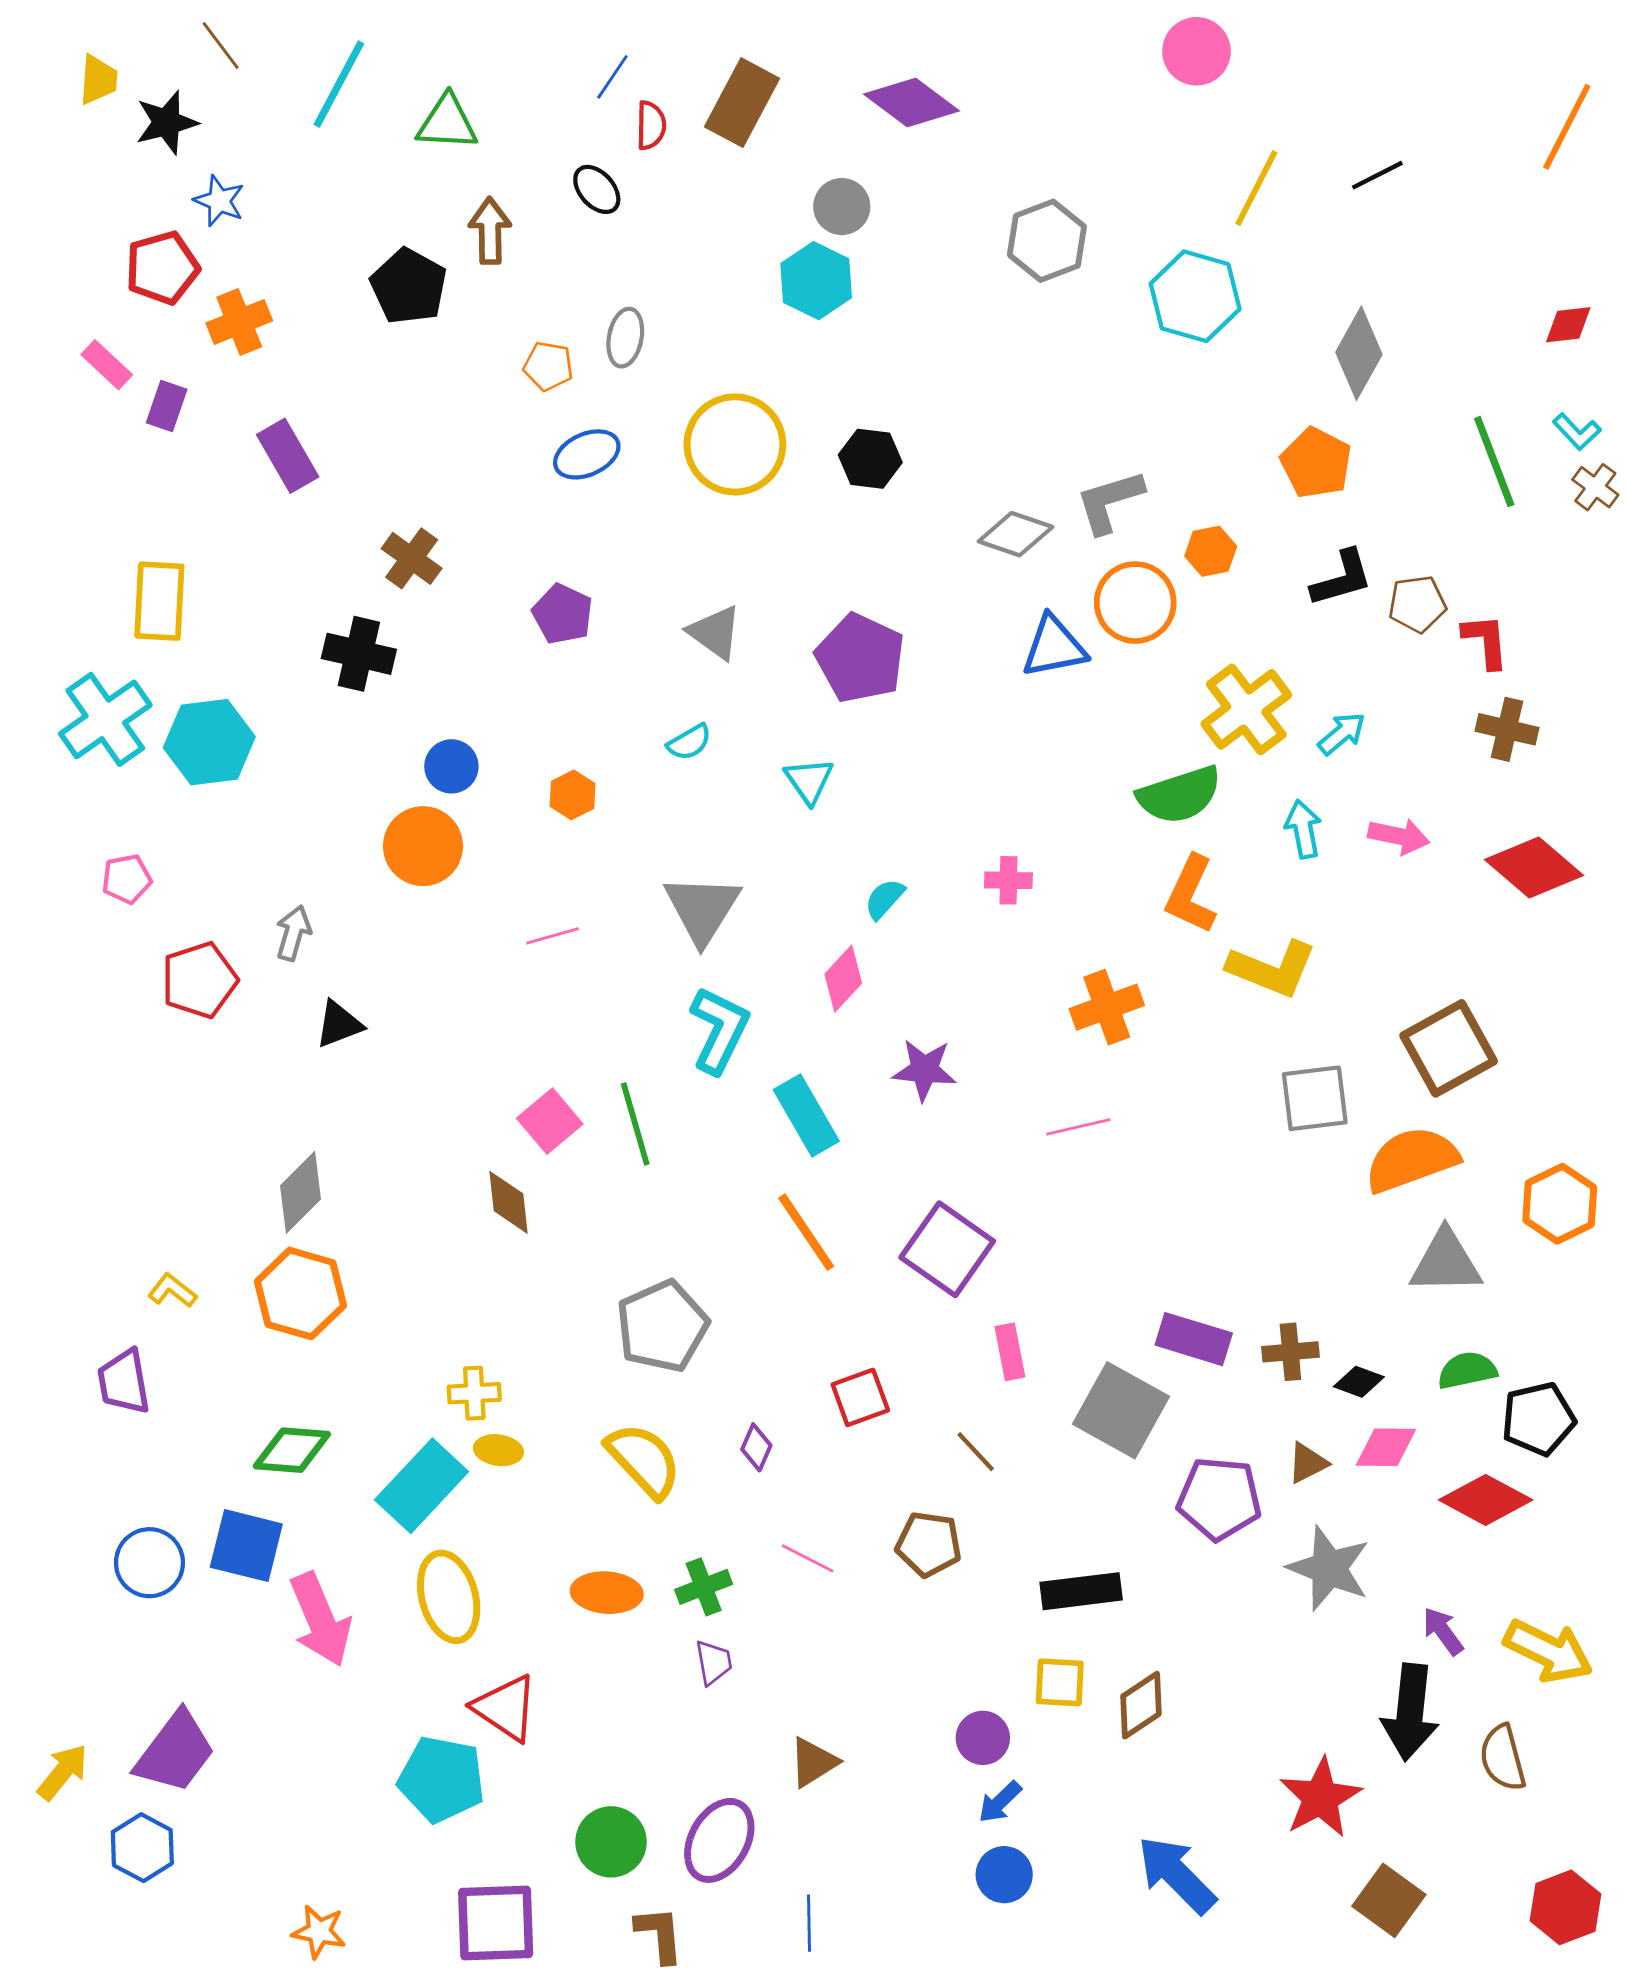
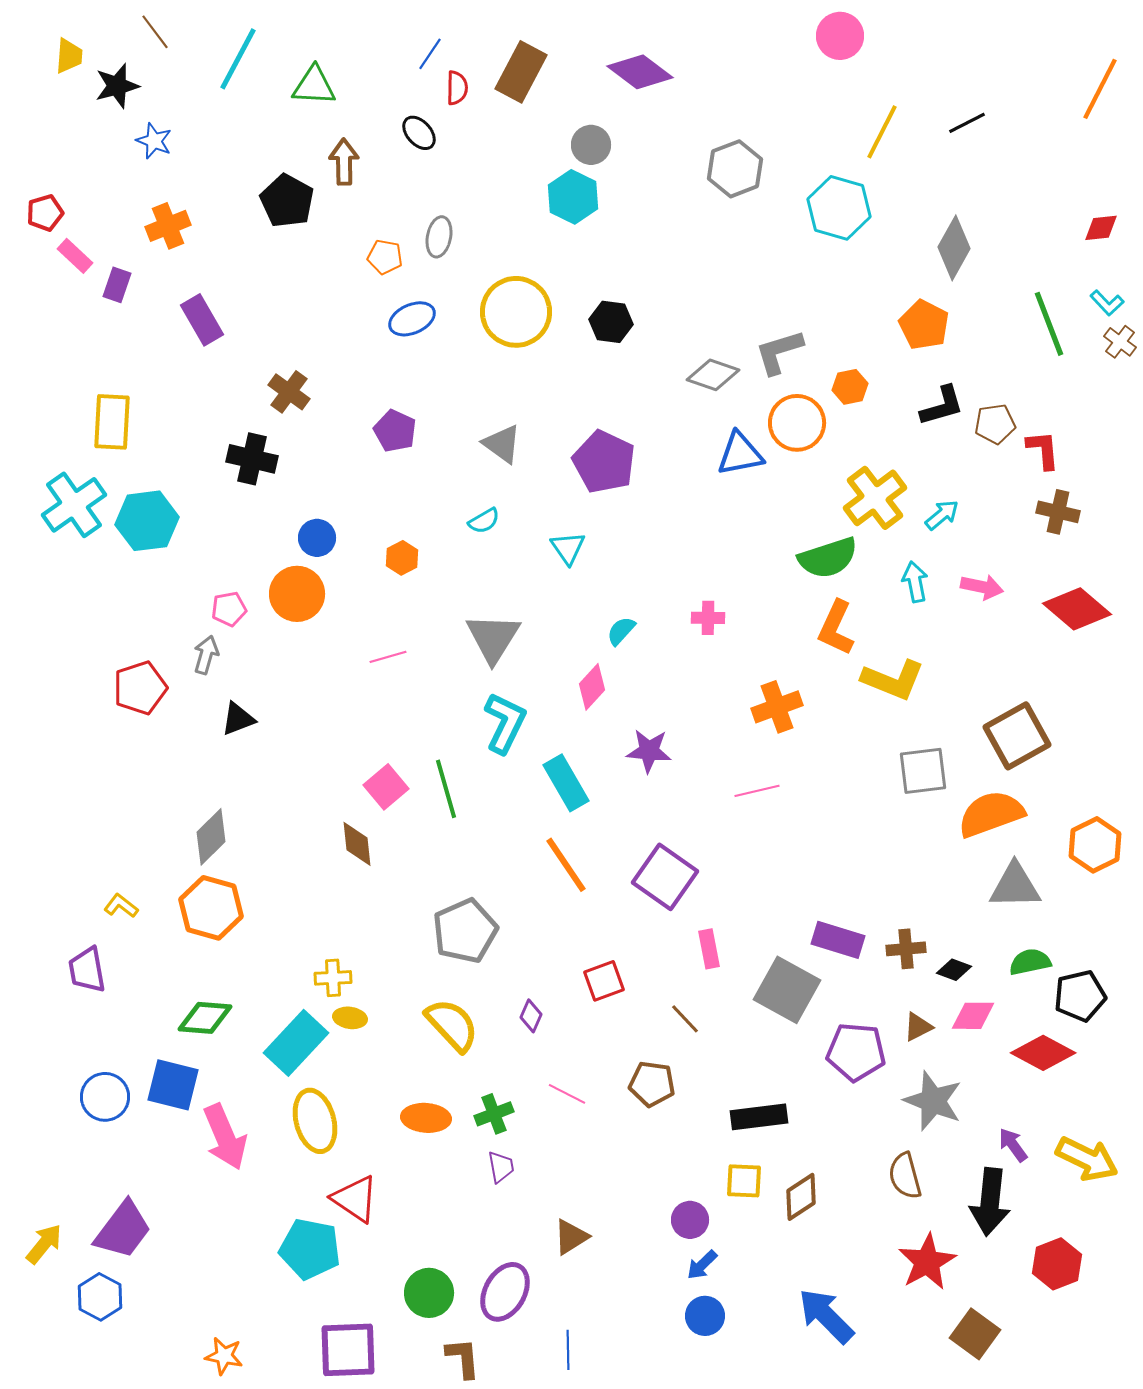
red pentagon: (162, 268) -> (45, 213), moved, size x0.7
pink pentagon: (127, 879) -> (229, 609), moved
brown semicircle: (1503, 1758) -> (905, 1176), moved
red hexagon: (1565, 1907) -> (1057, 1264), moved

